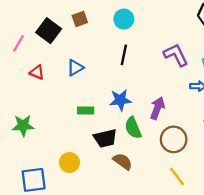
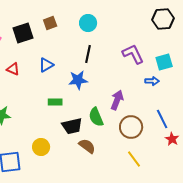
black square: (49, 31) -> (23, 33), turned 35
blue star: (120, 100) -> (78, 80), moved

